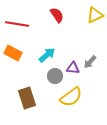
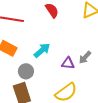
gray circle: (55, 76) -> (26, 71), moved

